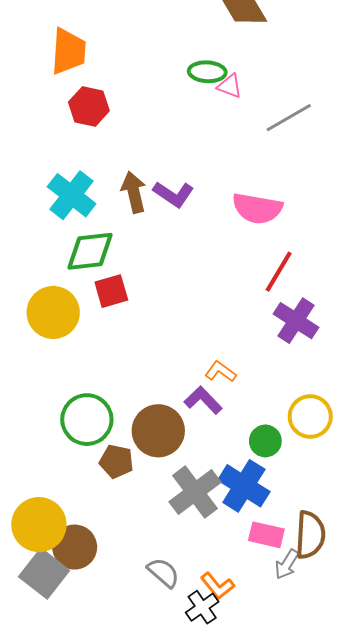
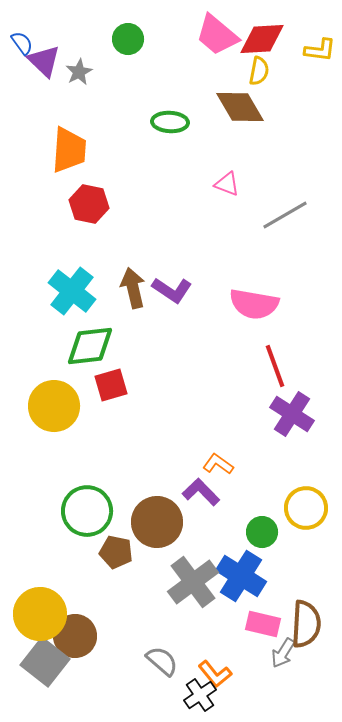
green ellipse: (207, 72) -> (170, 122), moved
red line: (279, 272) -> (275, 366), turned -51

